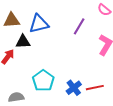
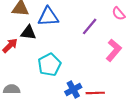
cyan pentagon: (43, 81) -> (49, 65), moved

